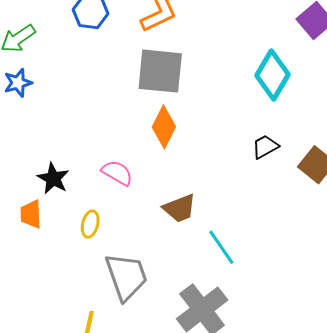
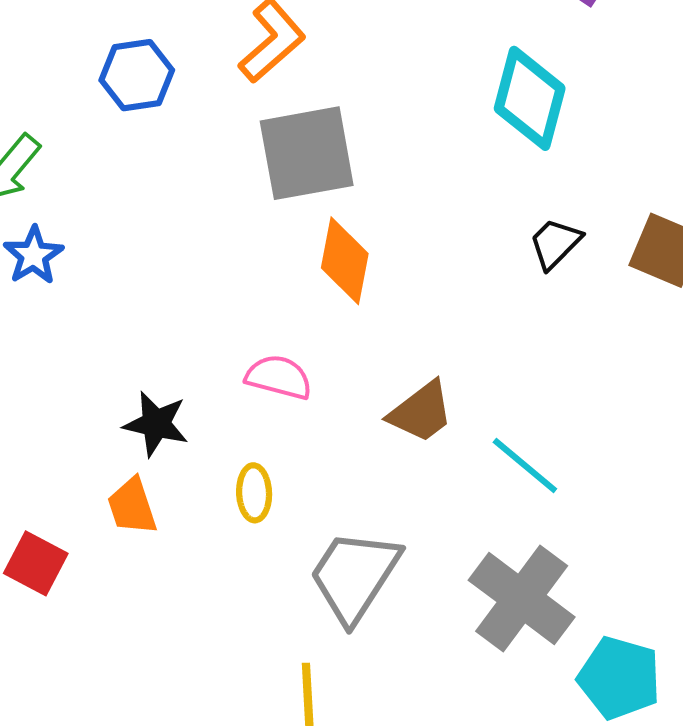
gray trapezoid: (126, 277) -> (354, 576), turned -112

